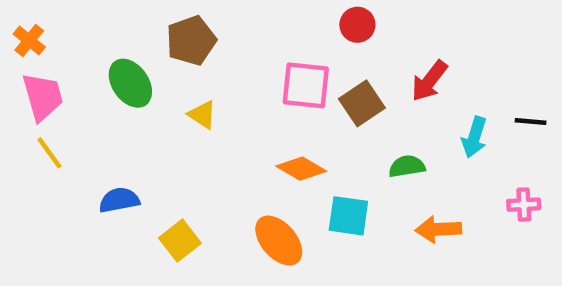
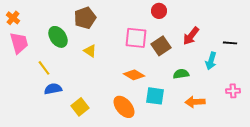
black line: (531, 121) -> (230, 43), moved
yellow line: (49, 153) -> (44, 68), moved

